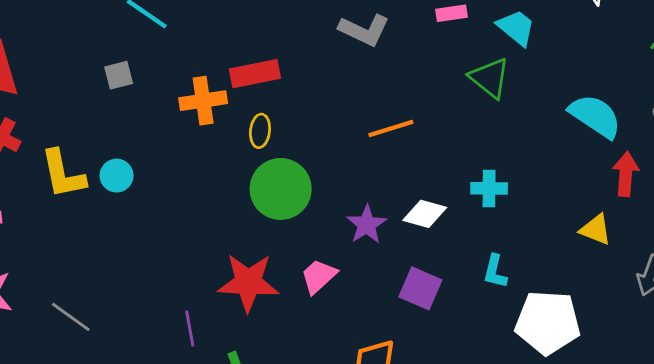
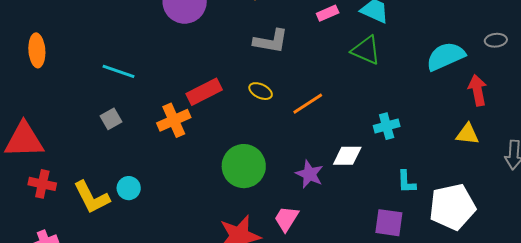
cyan semicircle: (595, 116) -> (446, 56), turned -42
yellow ellipse: (260, 131) -> (261, 91), moved, turned -55
purple square: (420, 288) -> (389, 223), moved

